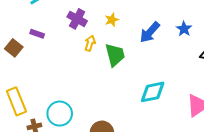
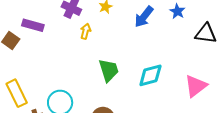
purple rectangle: (37, 34) -> (33, 25), size x1.5
green trapezoid: (115, 55) -> (109, 70), moved

